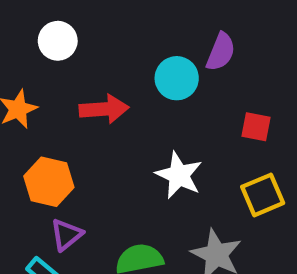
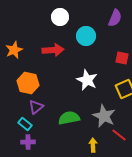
white circle: (58, 41) -> (60, 17), moved
purple semicircle: (221, 52) -> (115, 18), moved

